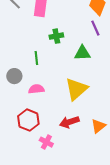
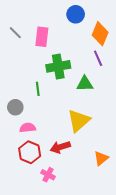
green cross: (56, 36) -> (58, 66), size x1.6
pink semicircle: (36, 89) -> (28, 128), moved
red arrow: (69, 122) -> (60, 147), moved

